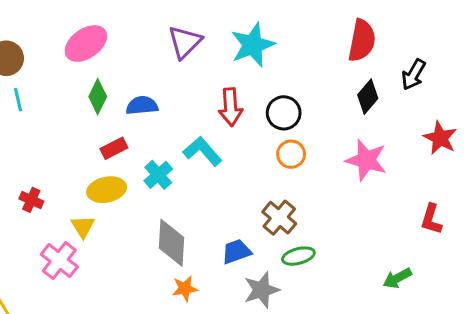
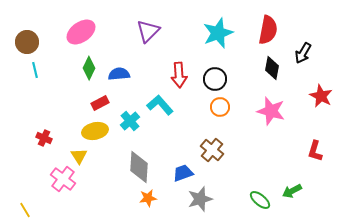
cyan star: (253, 45) -> (218, 33), moved
black diamond: (368, 97) -> (272, 68), turned -30
green ellipse: (298, 256) -> (260, 200), moved, turned 55

